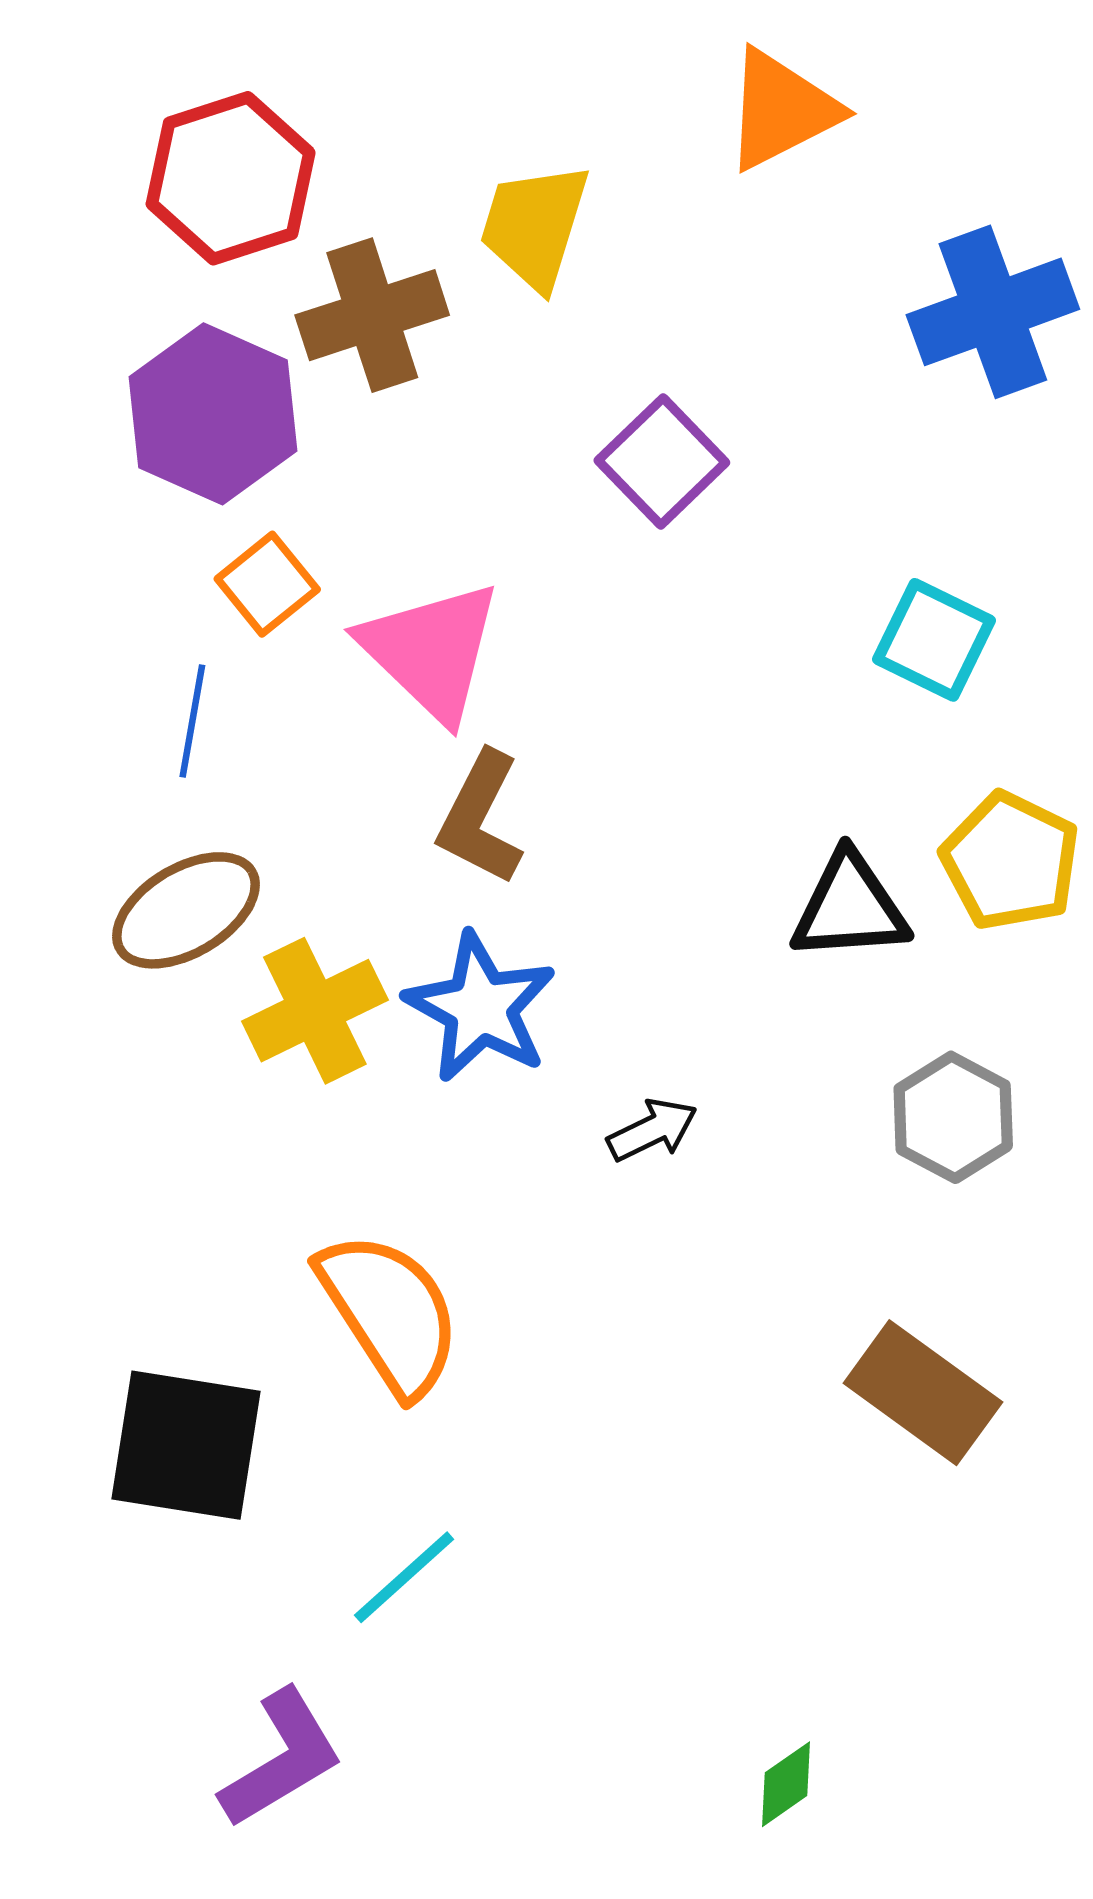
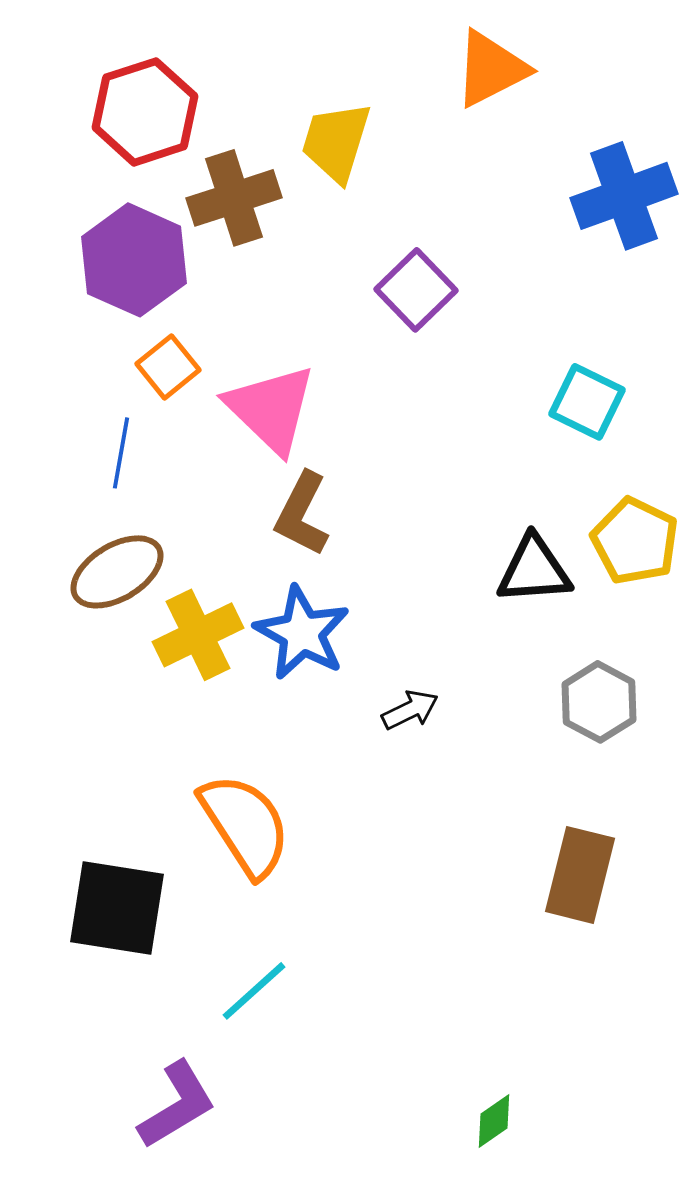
brown rectangle: (923, 1393) -> (580, 875), turned 68

